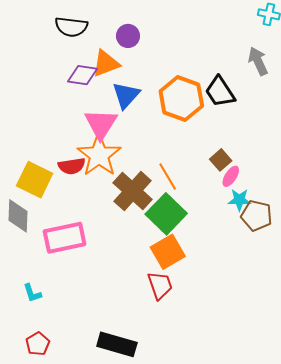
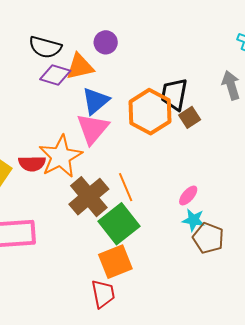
black semicircle: (71, 27) -> (45, 47), moved
black trapezoid: (220, 92) -> (174, 94), moved, turned 36
pink triangle: (101, 124) -> (93, 129), moved
brown square: (221, 160) -> (190, 117), moved

